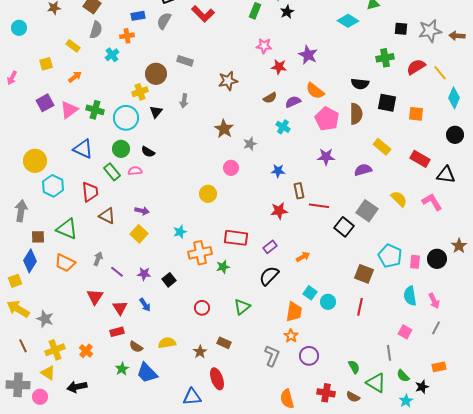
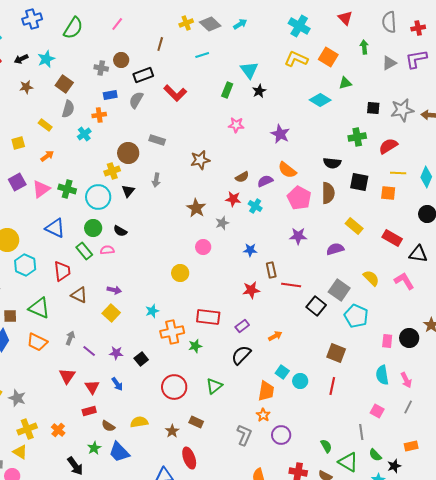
red star: (279, 67) -> (233, 199), moved
yellow line: (440, 73) -> (398, 173), moved, turned -49
cyan pentagon: (390, 256) -> (356, 316), moved
red circle: (202, 308) -> (174, 387), size x1.6
black arrow: (77, 387) -> (75, 466), moved, turned -114

